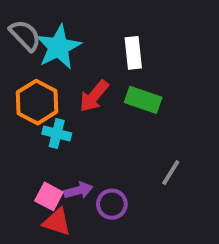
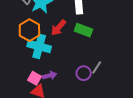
cyan cross: (57, 134) -> (39, 46), size x1.6
purple circle: (112, 204) -> (84, 73), moved

